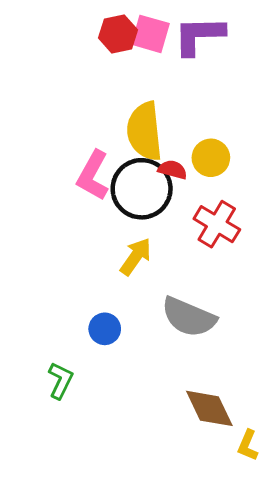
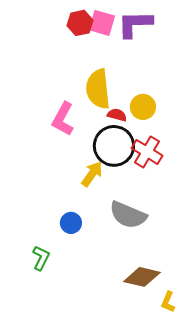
black circle: (142, 189) -> (114, 146), moved
brown diamond: (209, 408) -> (142, 277), turned -51

